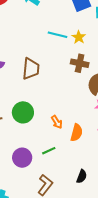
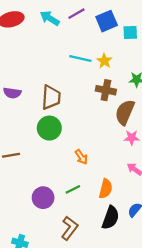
green circle: (23, 112) -> (49, 128), moved
orange semicircle: (77, 133) -> (106, 189), moved
black semicircle: (82, 176) -> (110, 218), size x1.5

